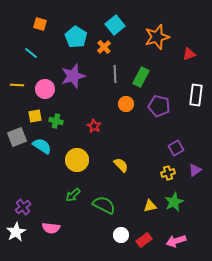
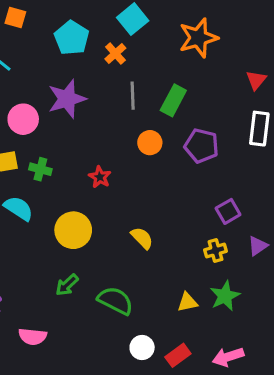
red triangle: (189, 54) -> (256, 80), moved, turned -32

